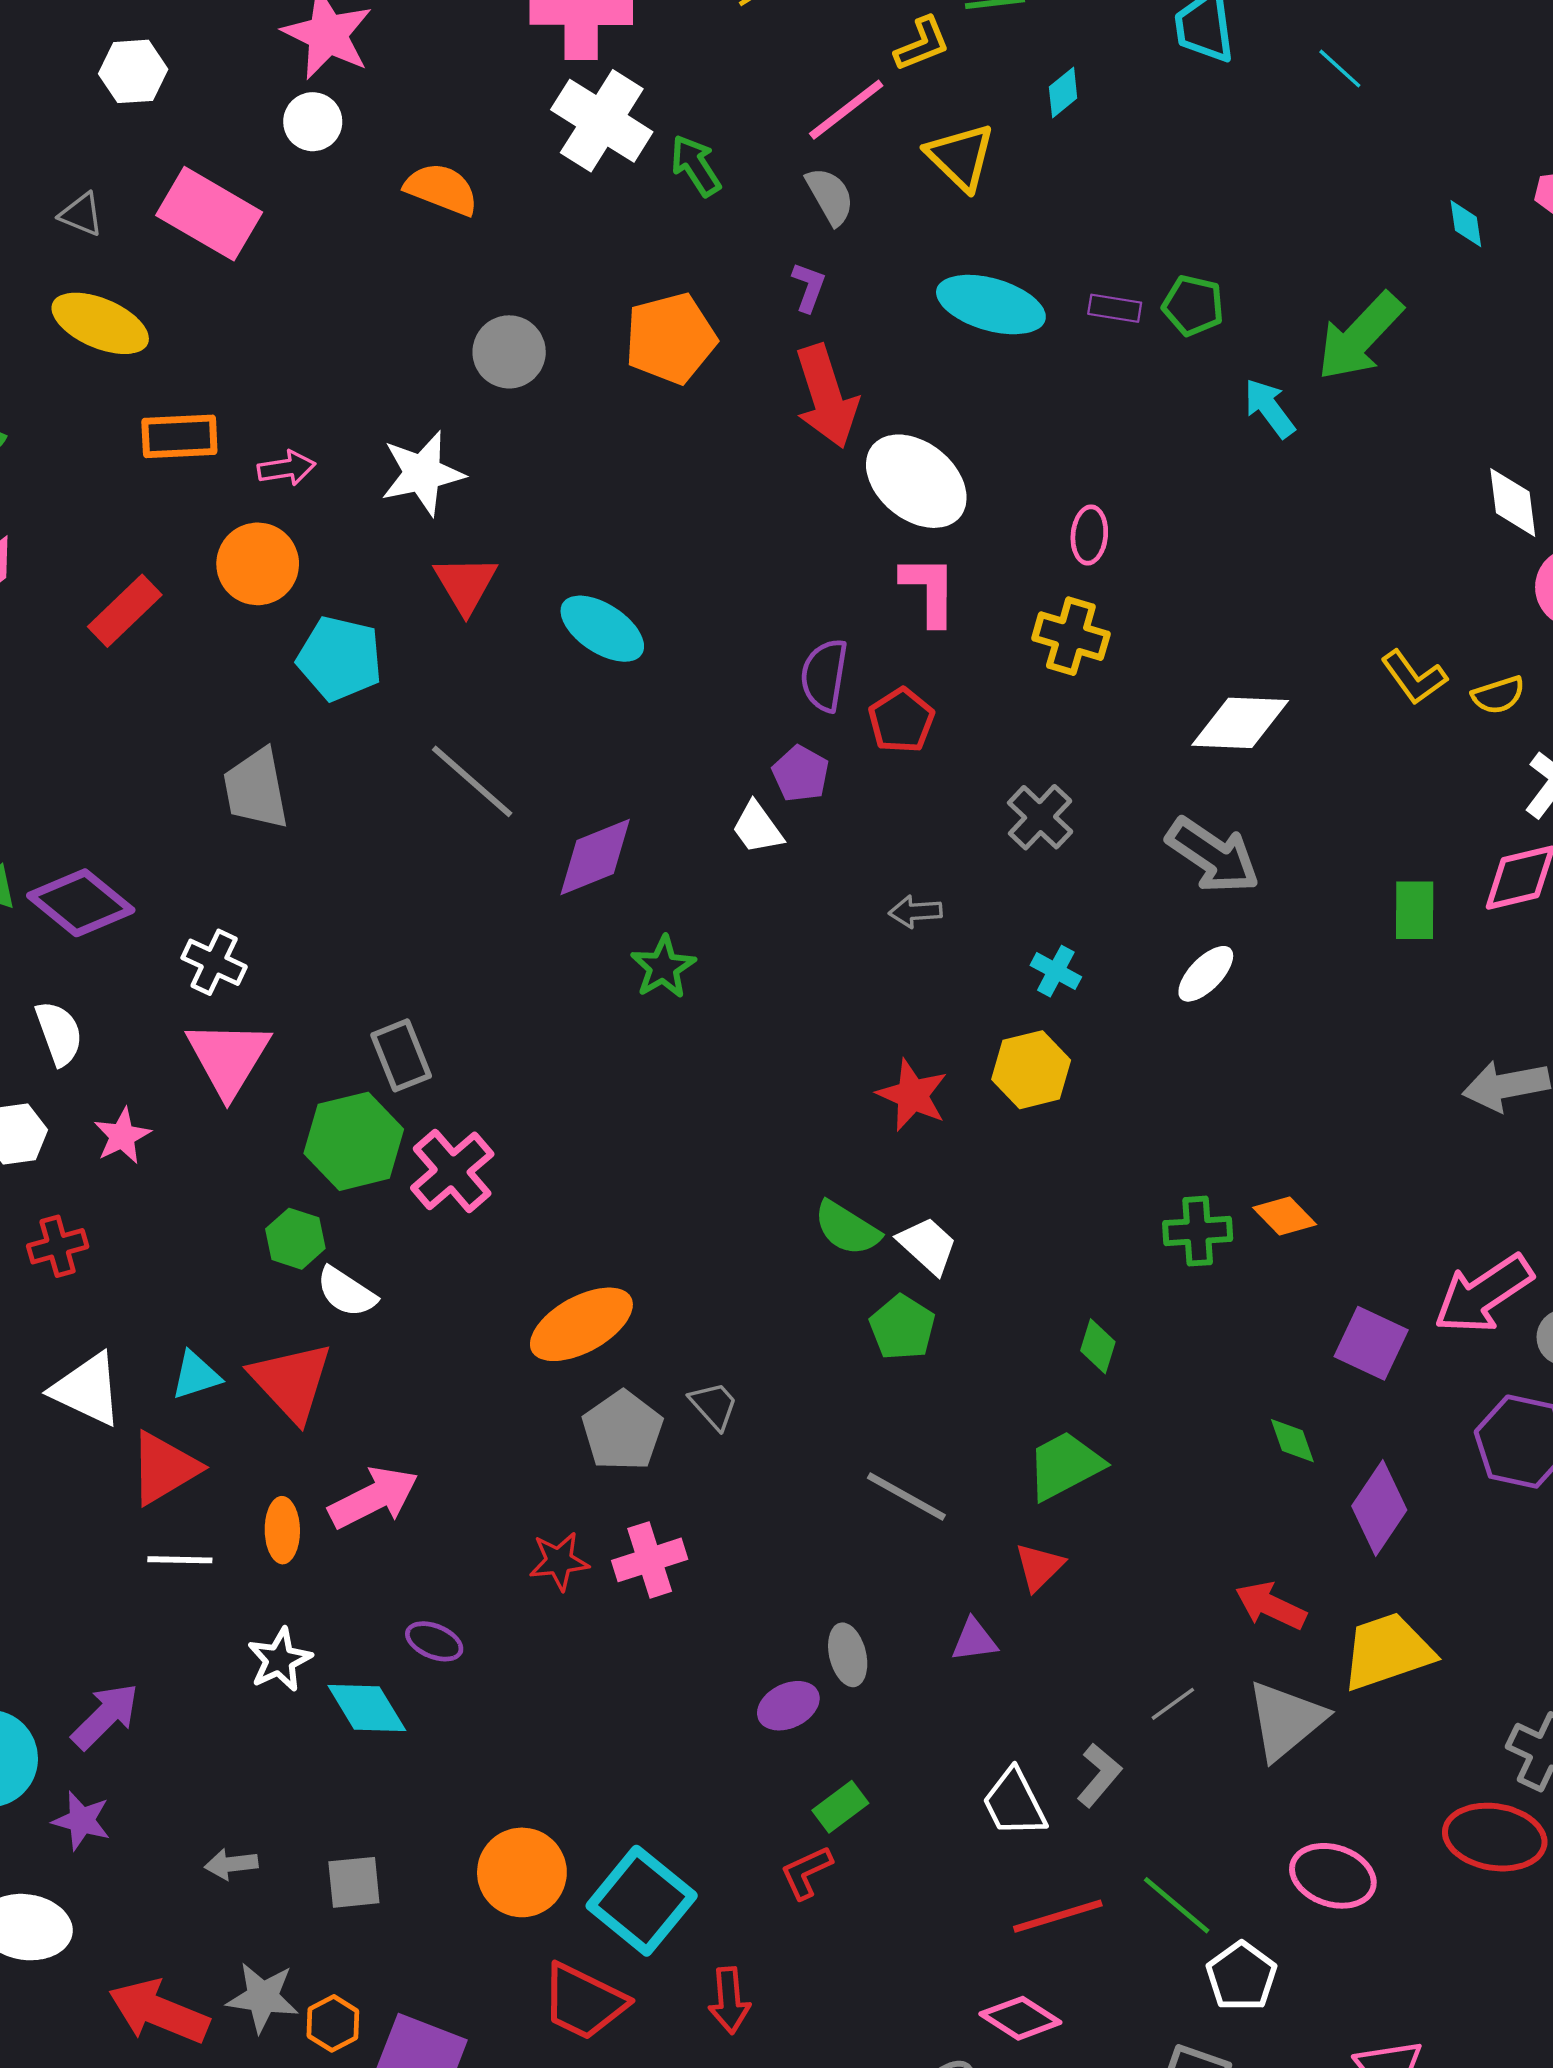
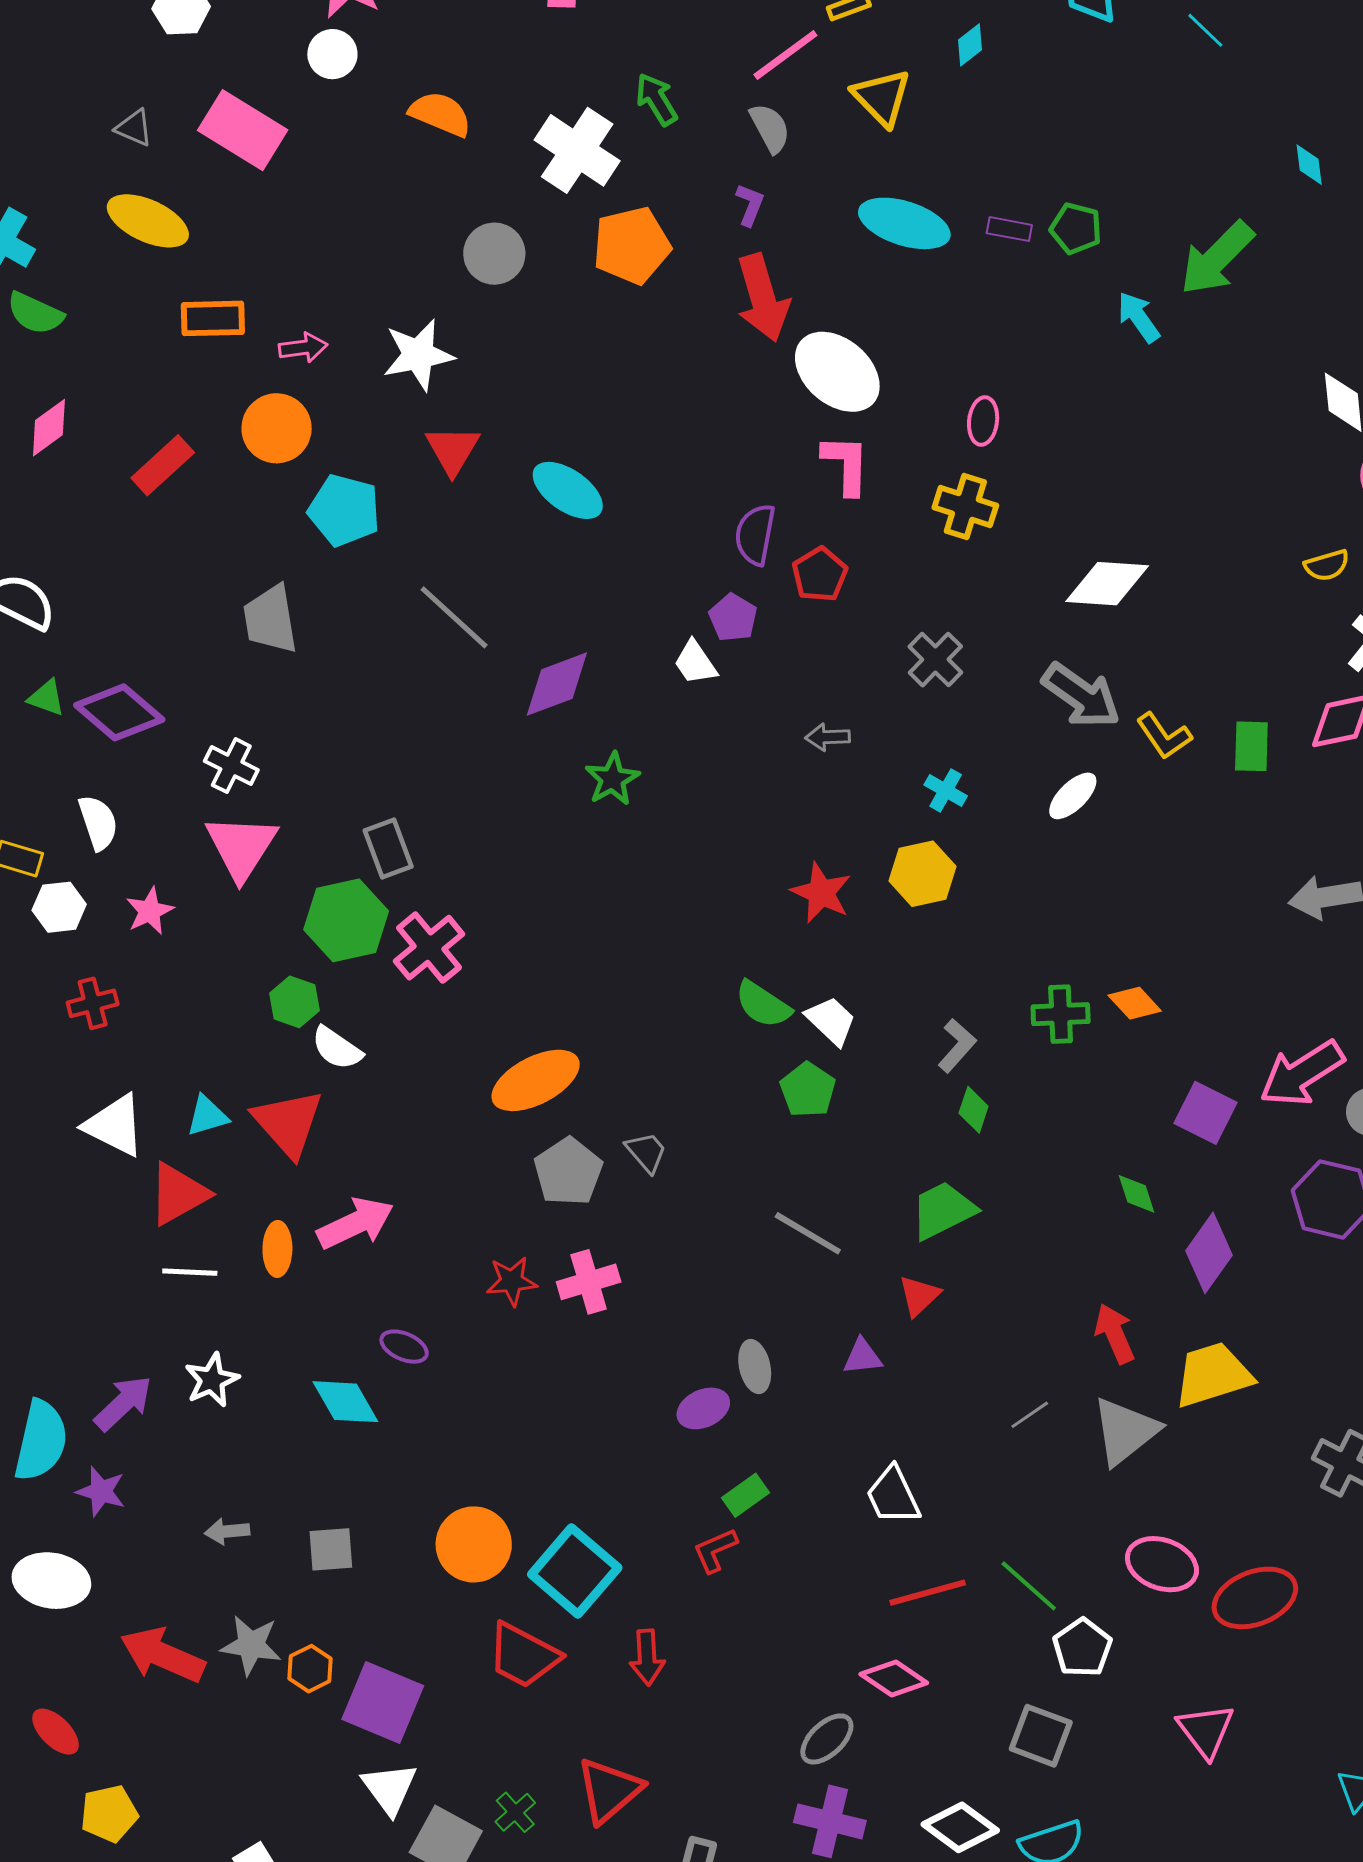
white cross: (602, 121) -> (577, 150), moved
yellow L-shape: (1414, 677) -> (1164, 736), moved
red arrow: (1271, 1606) -> (1115, 1334), turned 40
white star: (280, 1660) -> (212, 1380), moved
gray L-shape: (1099, 1775) -> (957, 1046), moved
red ellipse: (1495, 1837) -> (1255, 1598), moved, turned -32

